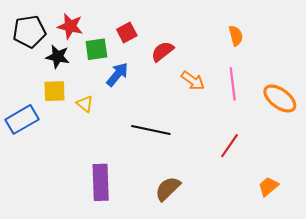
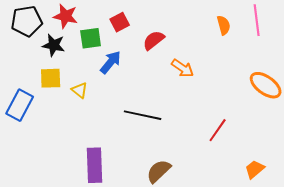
pink line: (233, 84) -> (257, 20), moved
blue rectangle: (22, 119) -> (20, 105), turned -32

